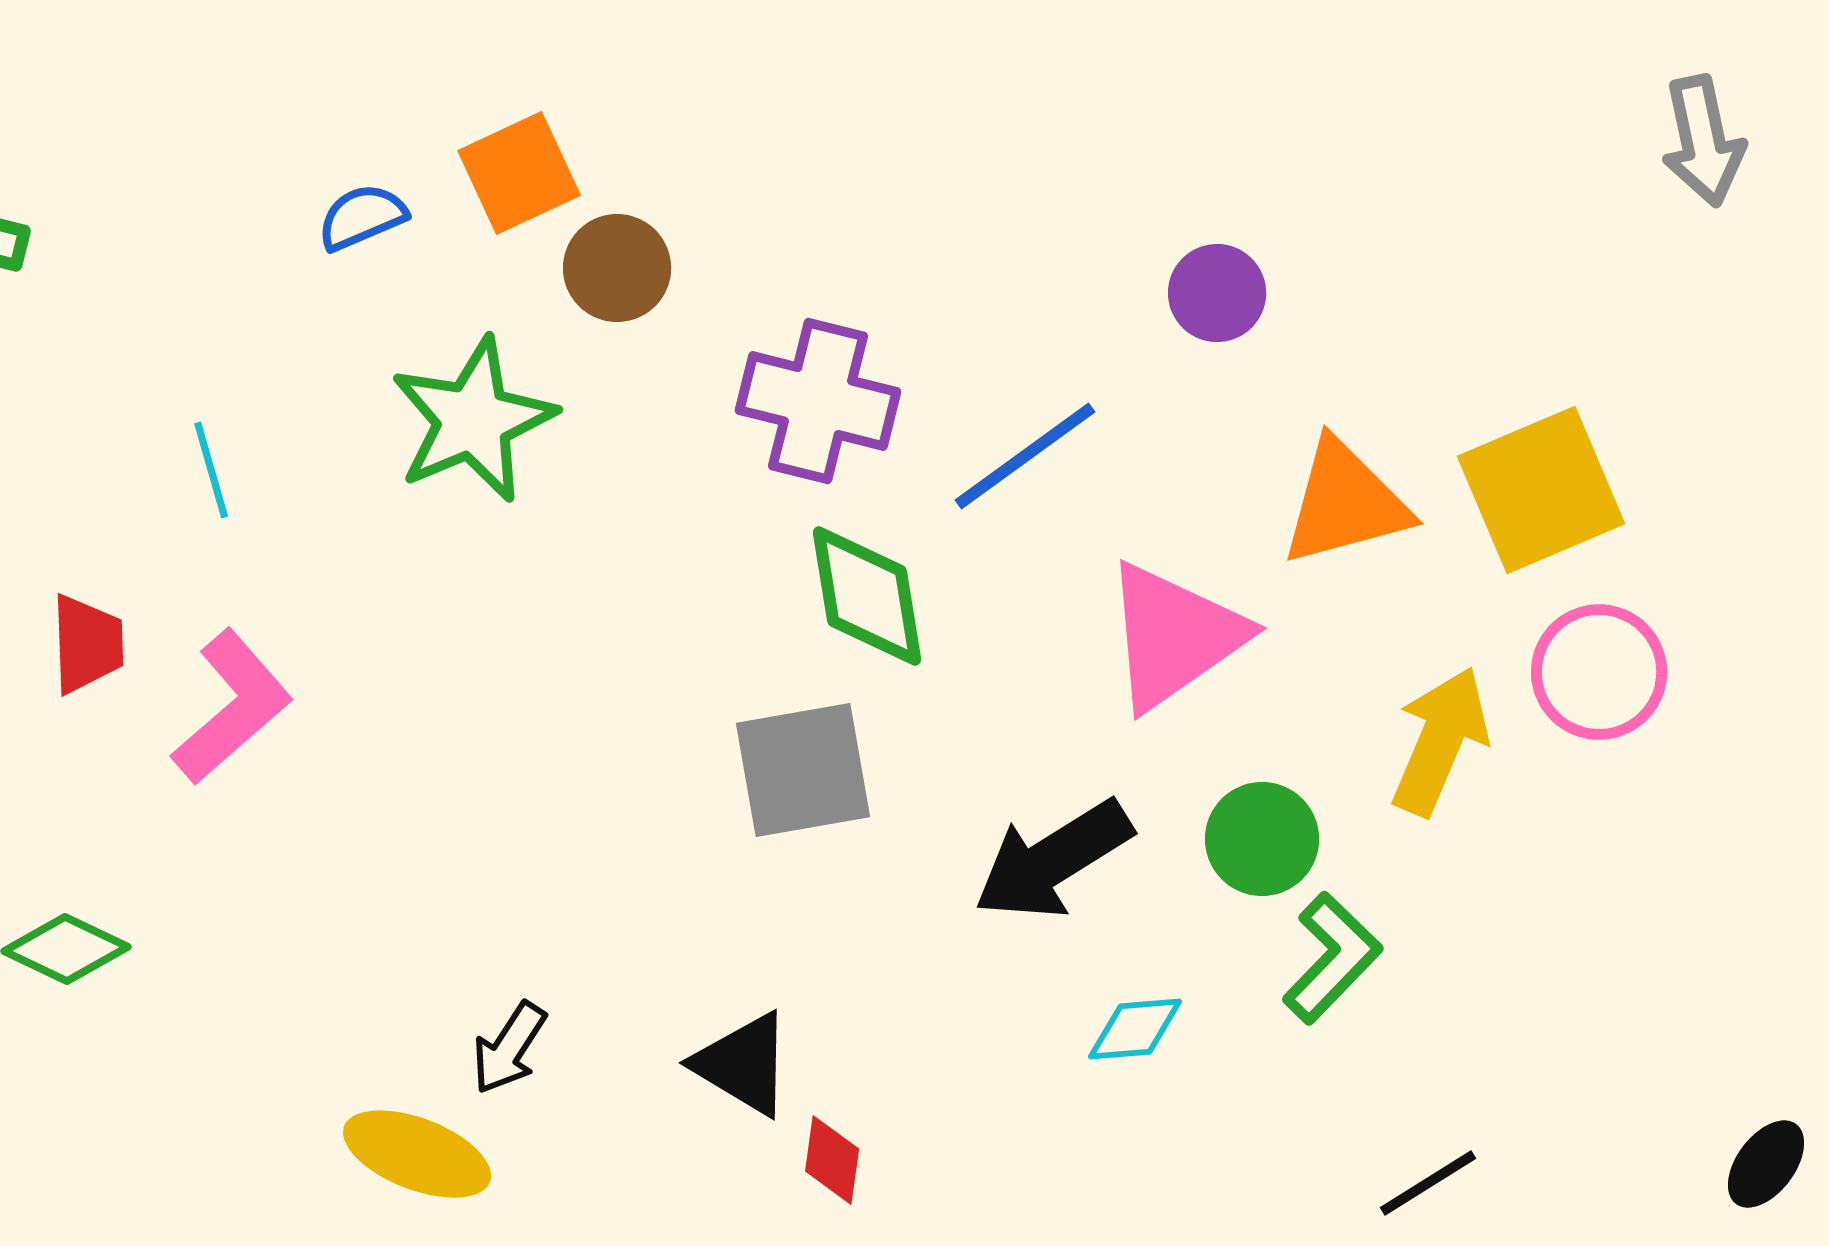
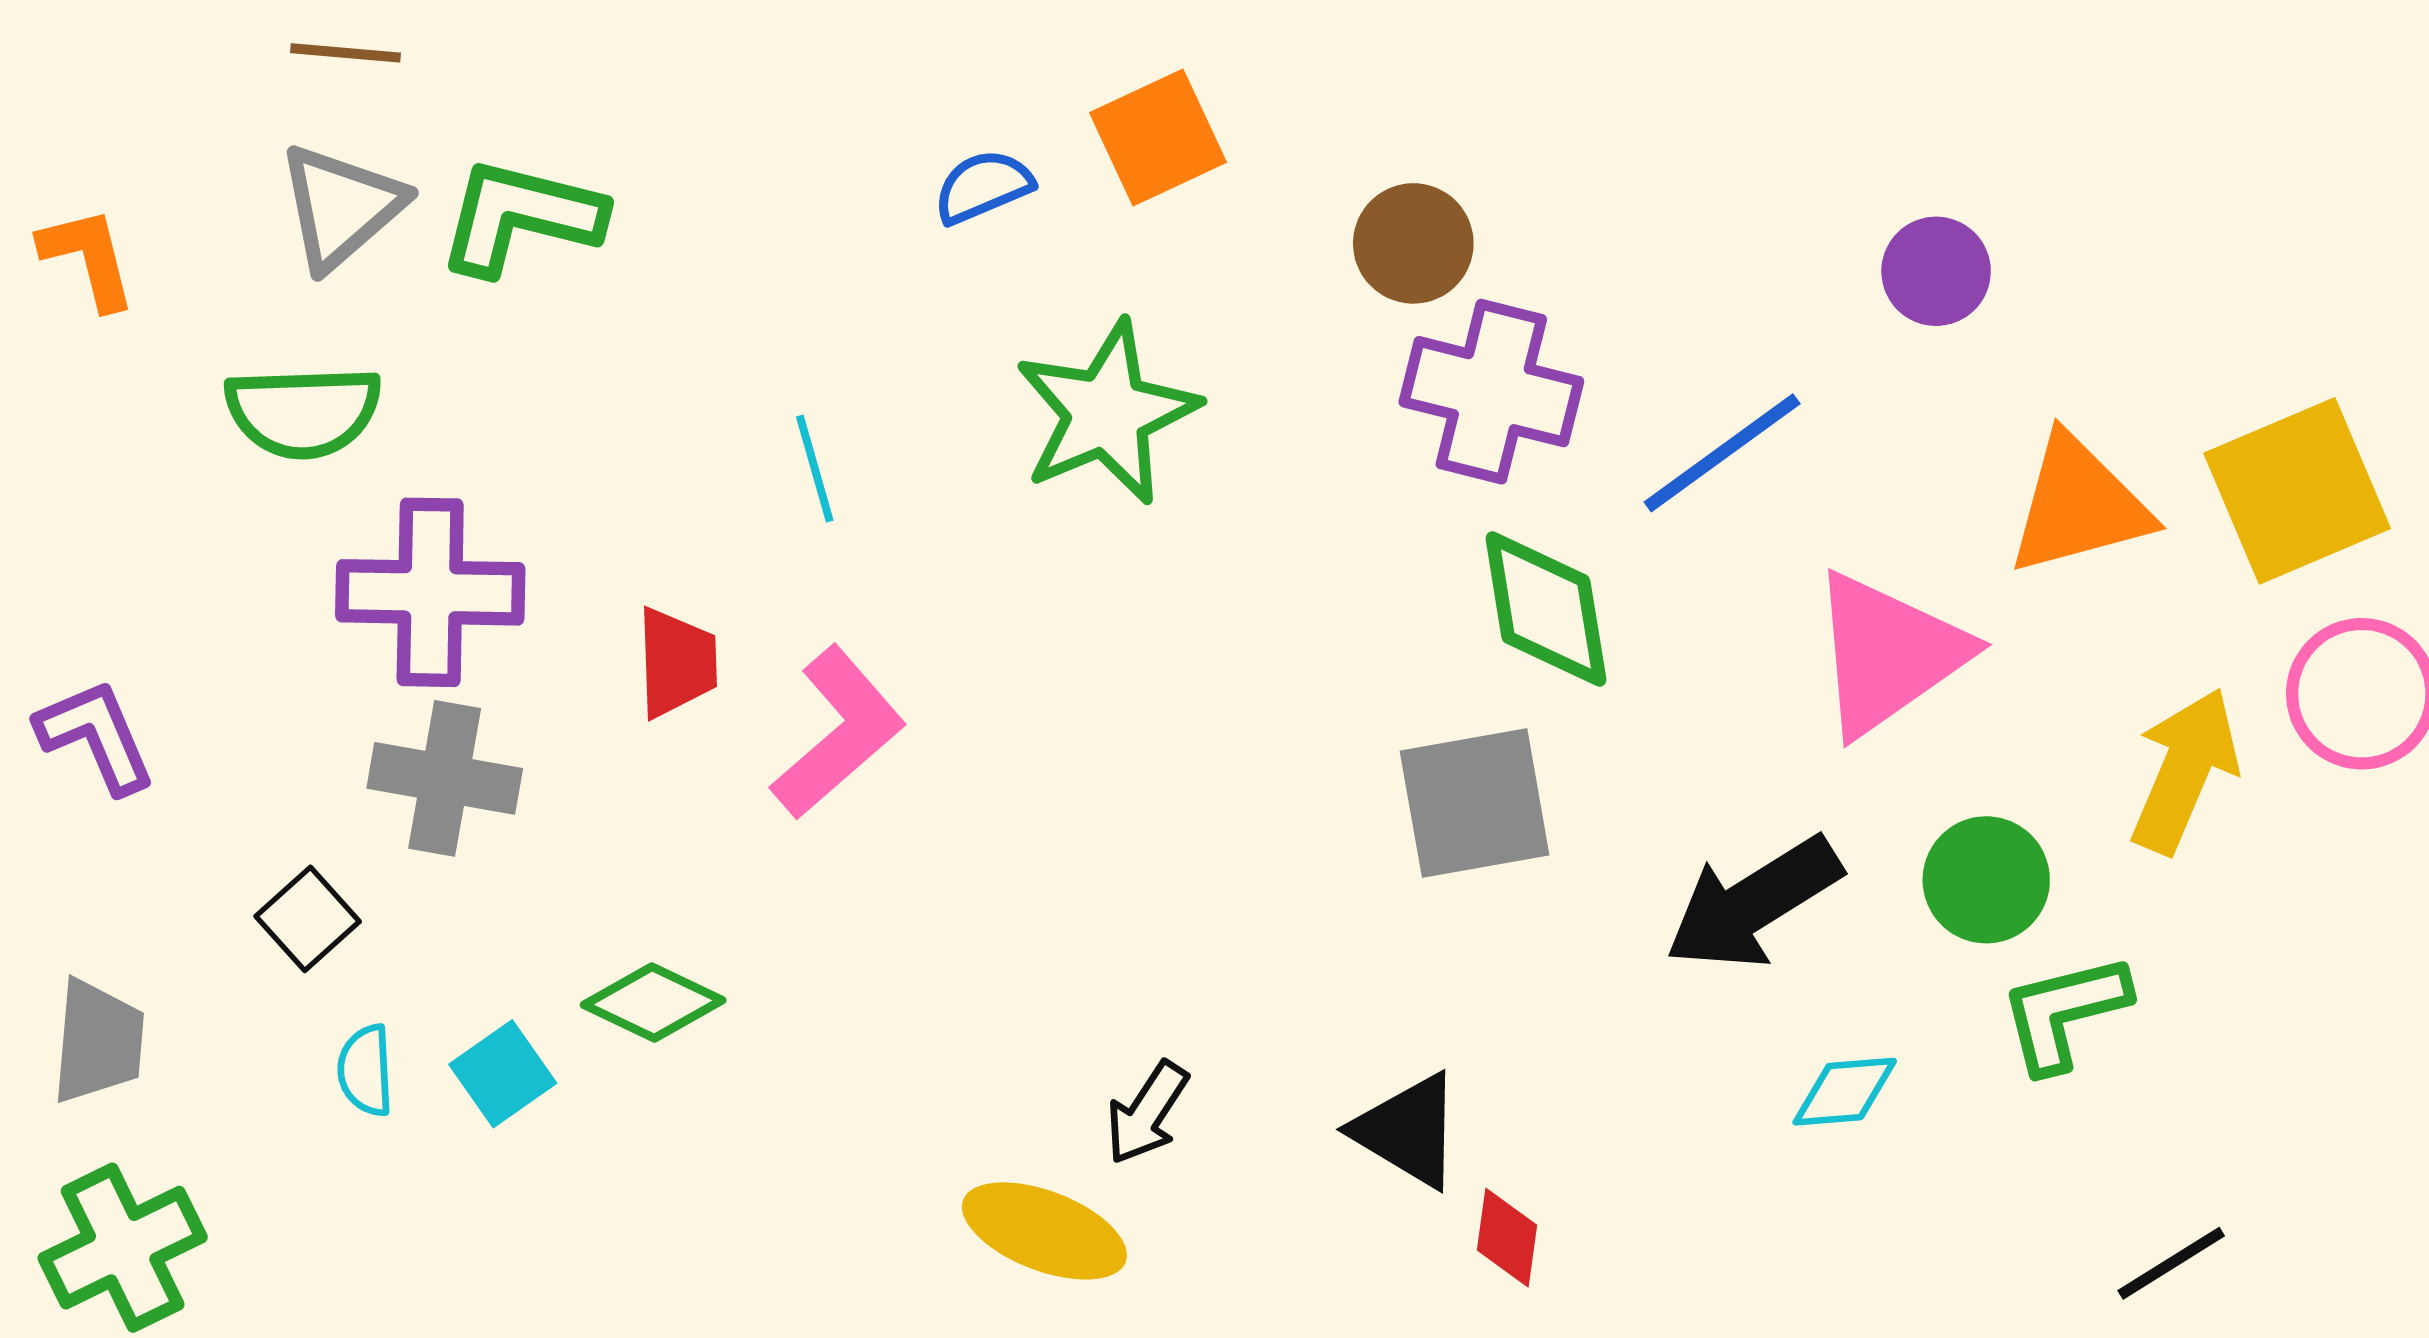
brown circle: (617, 268) -> (1413, 243), moved
green L-shape: (1332, 958) -> (2064, 1012), turned -148

